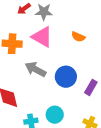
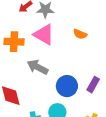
blue circle: (66, 77) -> (67, 86), moved

